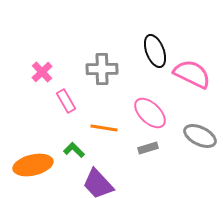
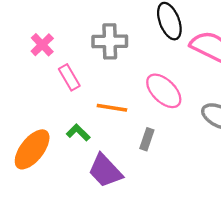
gray rectangle: (148, 148) -> (147, 139), moved, turned -54
orange ellipse: (33, 165) -> (32, 149), turned -39

